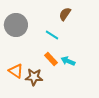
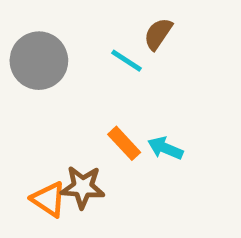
cyan line: (52, 35) -> (126, 61), moved
orange triangle: (16, 71) -> (49, 199), moved

